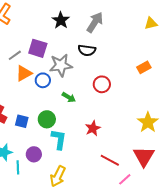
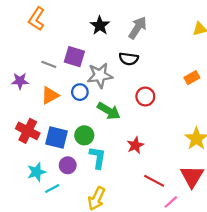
gray line: (15, 55) -> (49, 64), turned 56
orange triangle: (24, 73) -> (50, 95), moved
green arrow: (69, 97) -> (109, 111), size x1.5
blue square: (22, 121) -> (57, 138), size x1.5
purple circle: (34, 154) -> (68, 165), moved
cyan line: (18, 167) -> (52, 189), turned 64

